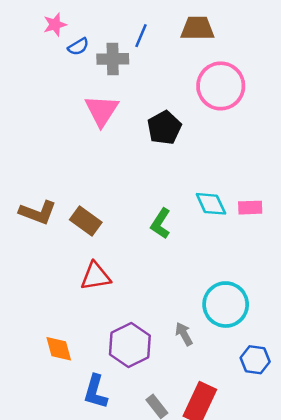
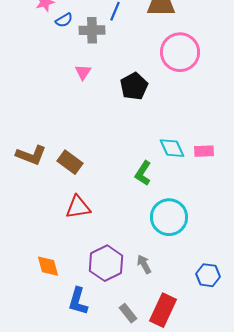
pink triangle: (102, 111) -> (83, 72), size x0.6
green L-shape: (161, 223) -> (143, 173), moved
cyan circle: (226, 305) -> (169, 217), moved
gray arrow: (184, 334) -> (144, 264), moved

